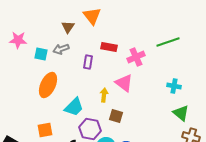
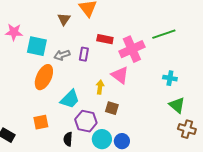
gray arrow: (61, 49) -> (62, 55), moved
cyan square: (41, 54) -> (37, 46), size x1.5
pink cross: (136, 57) -> (132, 49), size x1.4

